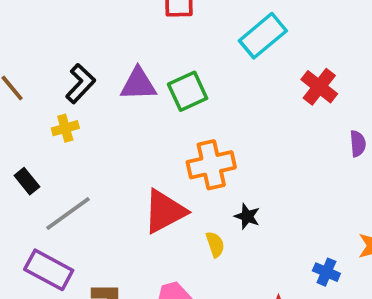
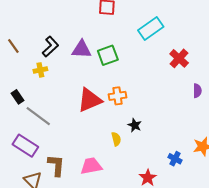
orange cross: (211, 165) -> (117, 96), size x0.7
red triangle: (165, 211) -> (90, 100), moved
gray line: (68, 214) -> (38, 116), turned 68

